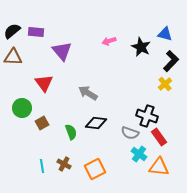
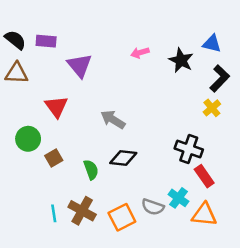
black semicircle: (12, 31) -> (15, 40), turned 78
gray semicircle: (130, 133) -> (153, 207), moved
brown cross: (64, 164) -> (82, 211), size x1.5

